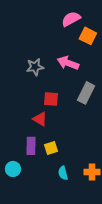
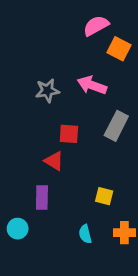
yellow square: (51, 148) -> (104, 196), moved, turned 32

